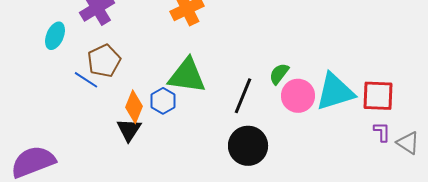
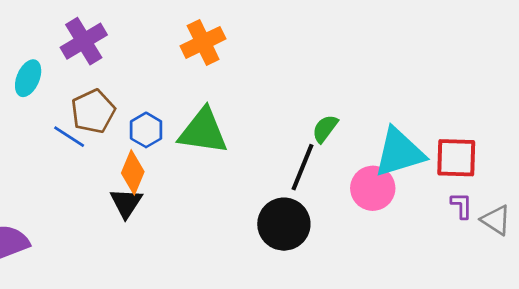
black line: (243, 96) -> (302, 167), moved
pink circle: (298, 96) -> (373, 188), moved
blue hexagon: (163, 101) -> (146, 130), moved

